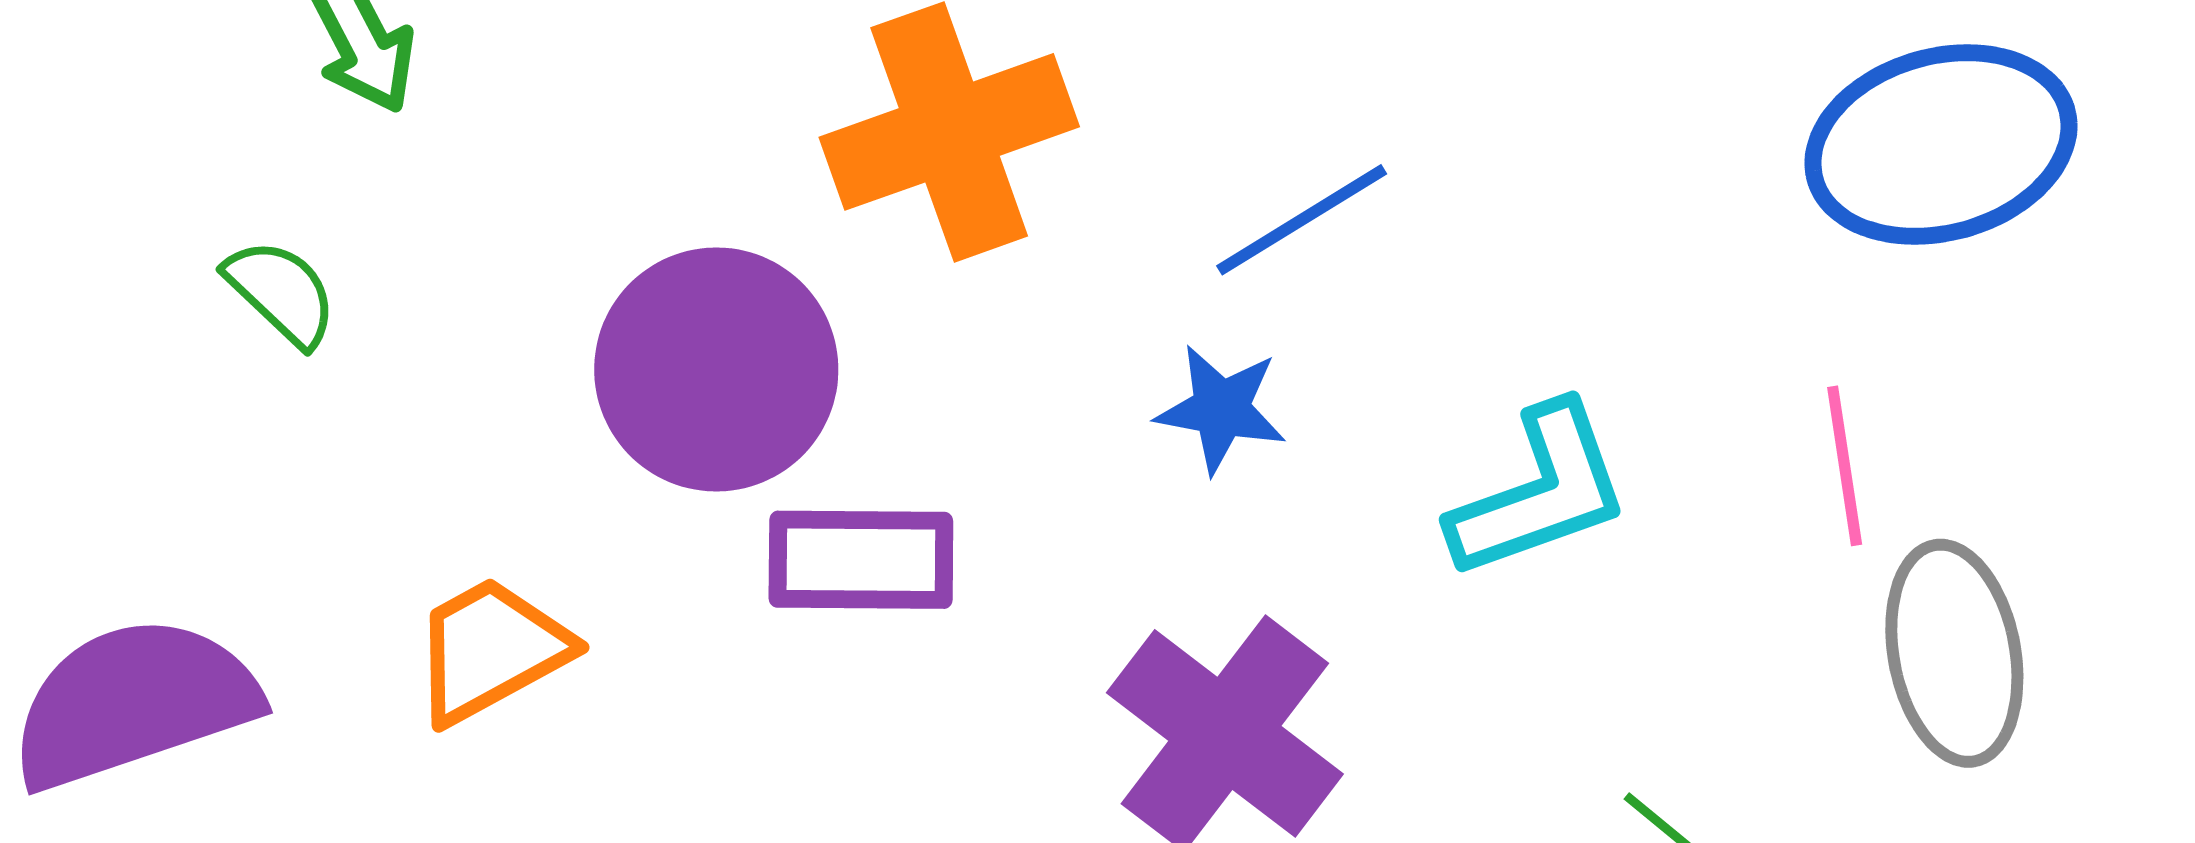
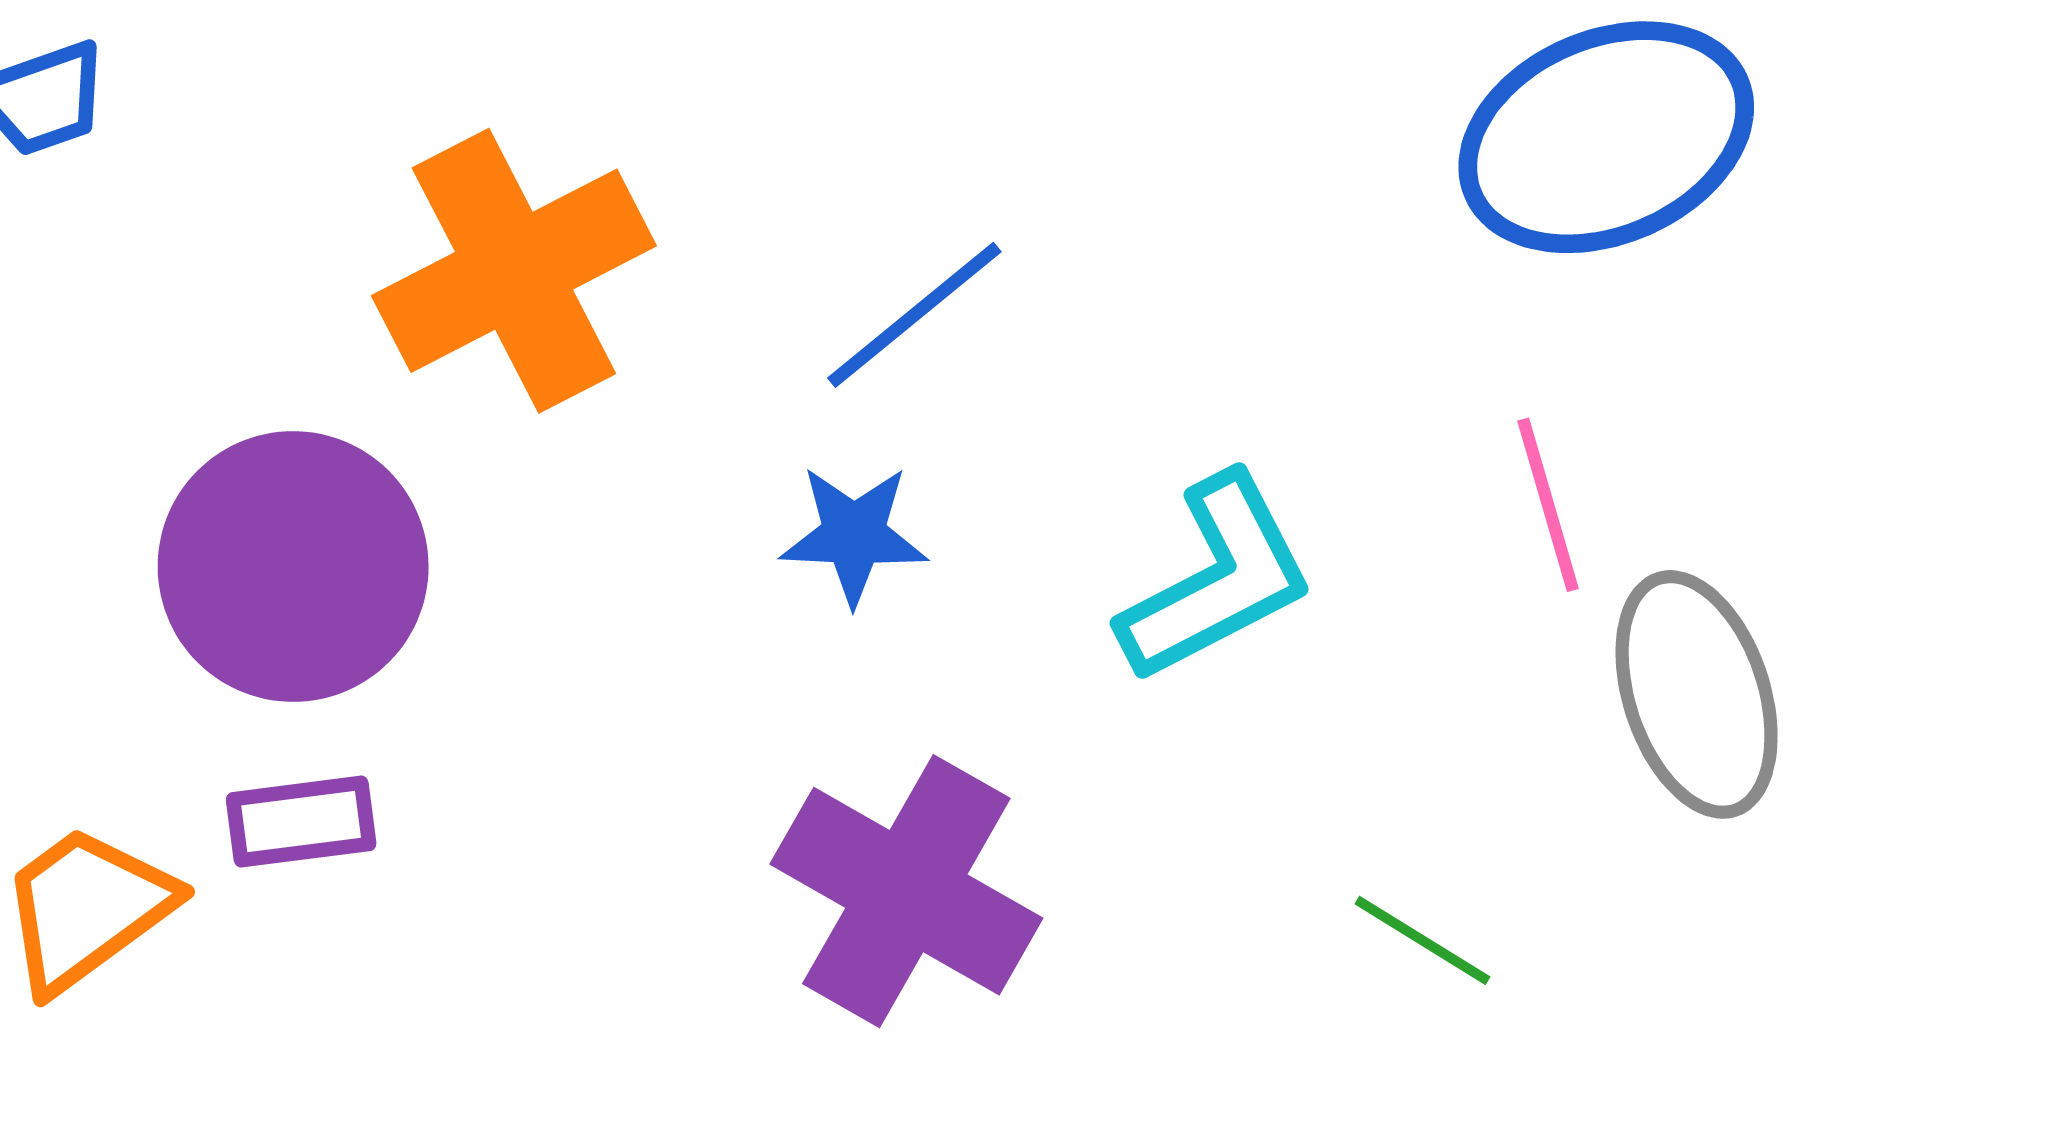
purple rectangle: (861, 560) -> (301, 822), moved, size x0.7

